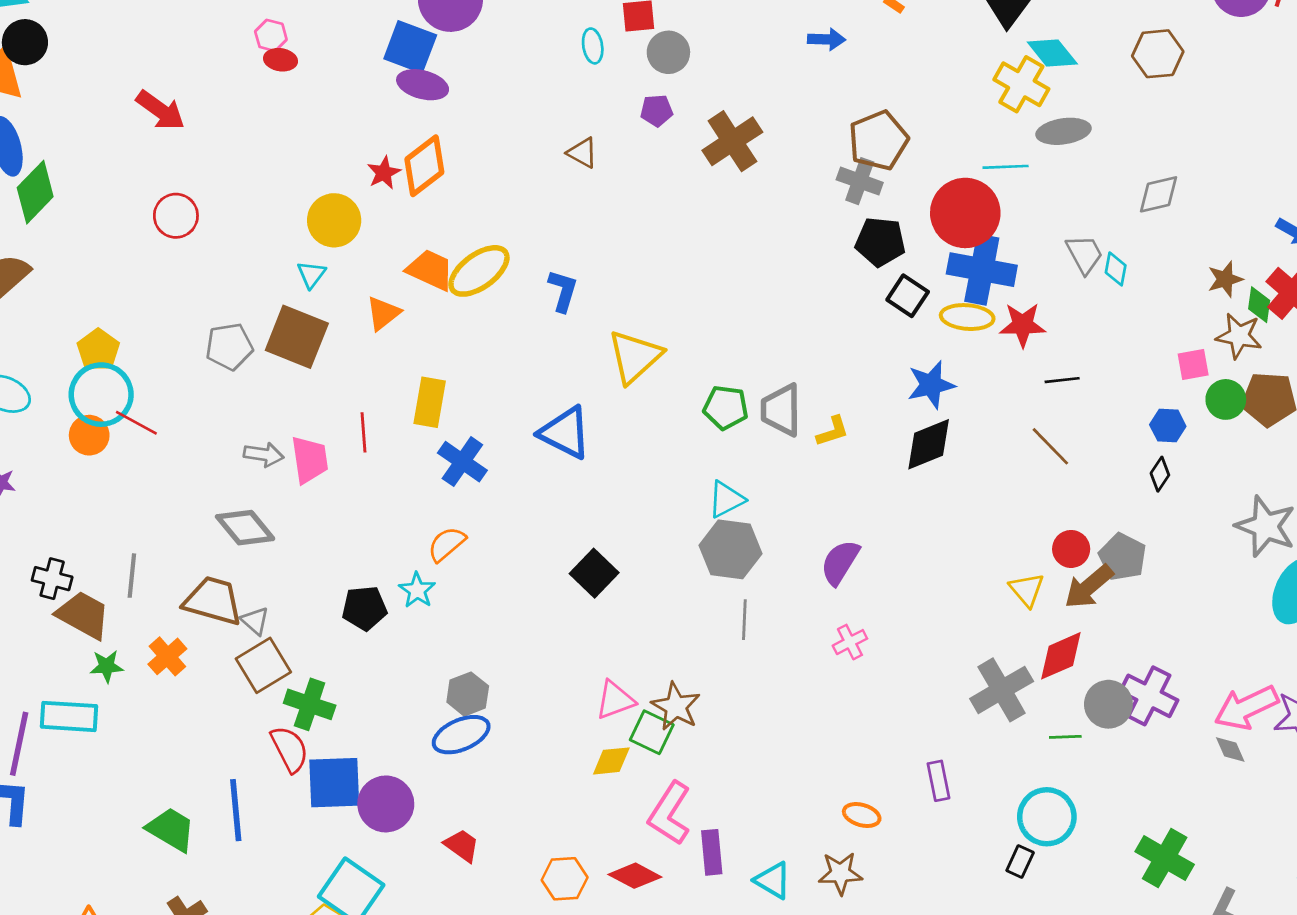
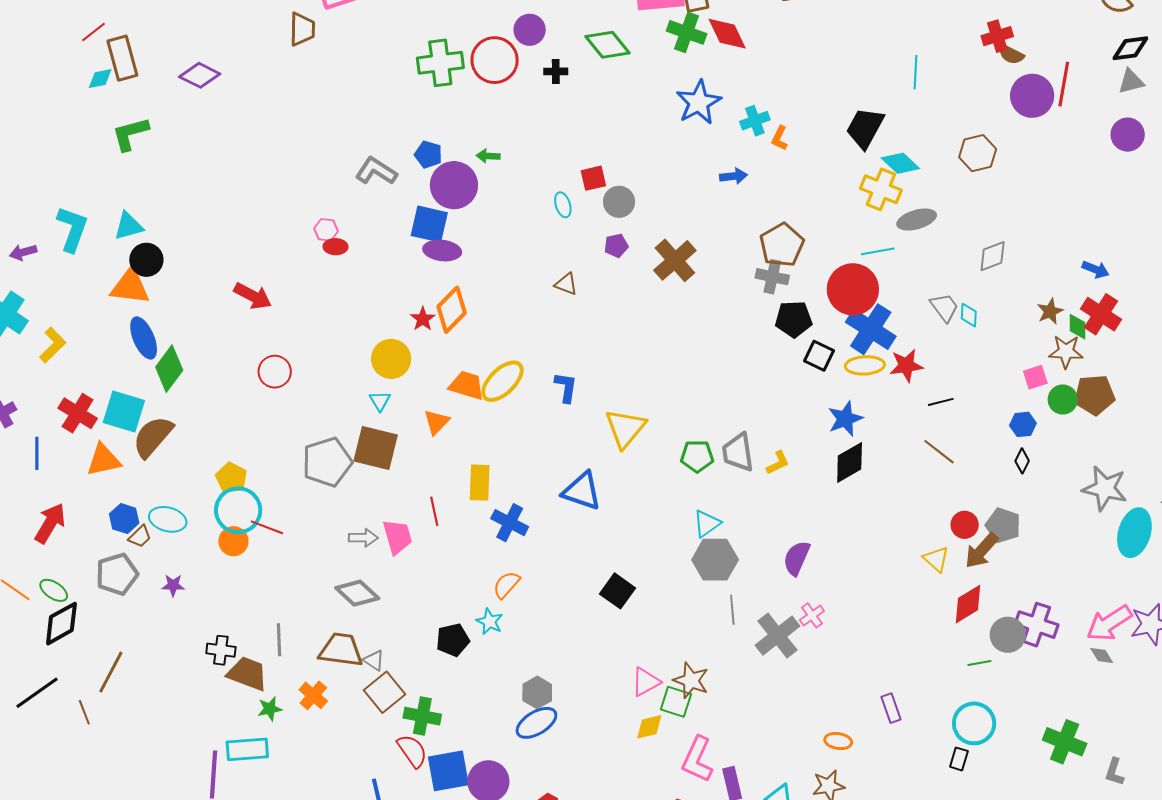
blue cross: (982, 270) -> (871, 329), turned 30
gray pentagon: (229, 347) -> (327, 462), size x1.4
gray cross: (1002, 690) -> (778, 636), moved

